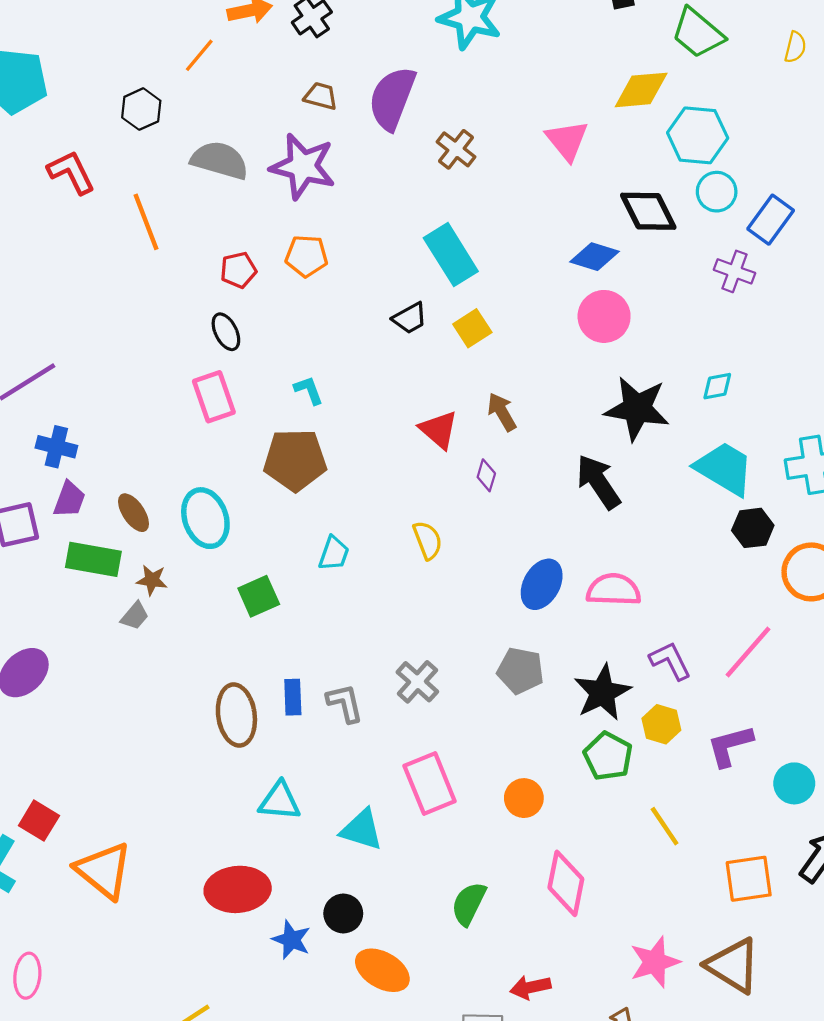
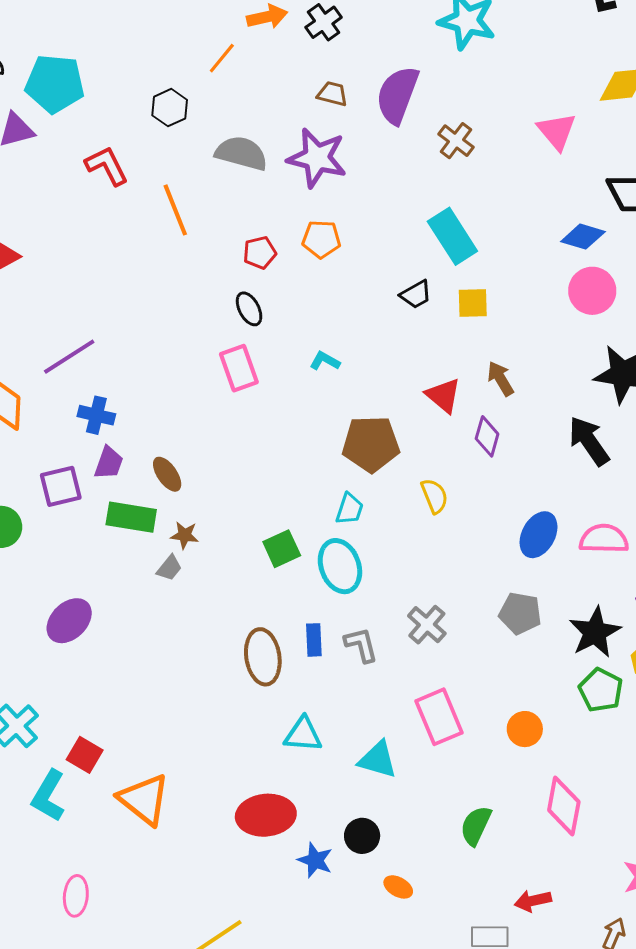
yellow square: (472, 328) -> (473, 303), turned 32
cyan L-shape: (309, 390) -> (325, 361), turned -40
brown pentagon: (295, 460) -> (371, 444), moved
purple diamond: (486, 475) -> (487, 436), size x1.4
cyan ellipse: (205, 518) -> (340, 566), moved
orange ellipse: (382, 970) -> (398, 887), size x0.6

